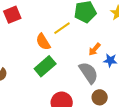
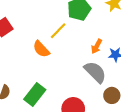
green rectangle: (45, 66) -> (35, 94), moved

